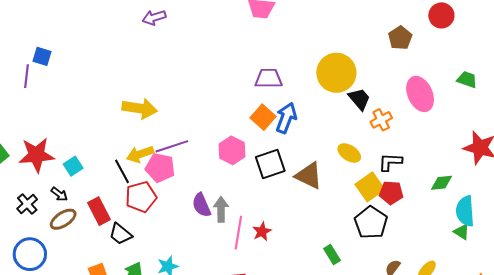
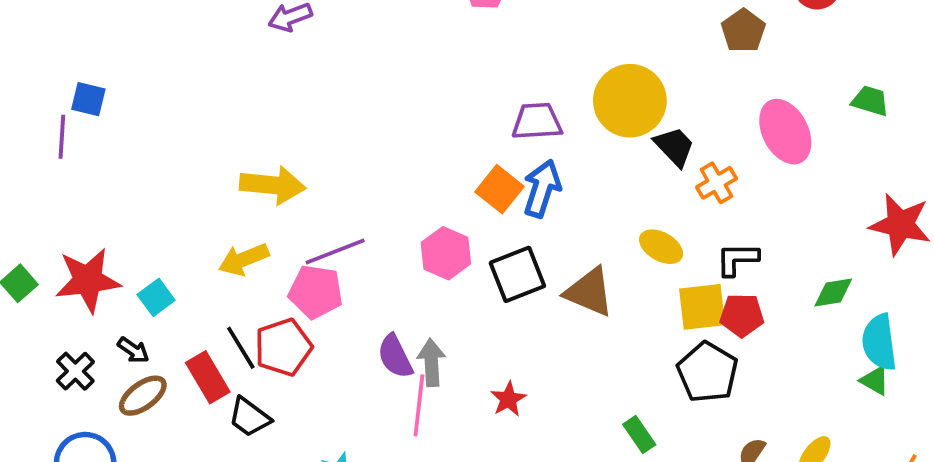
purple trapezoid: (269, 78) -> (537, 121), moved
yellow arrow: (140, 154) -> (244, 259), moved
black line: (122, 171) -> (241, 348), moved
yellow square: (370, 187) -> (702, 307), turned 32
pink line: (238, 233) -> (419, 405), moved

